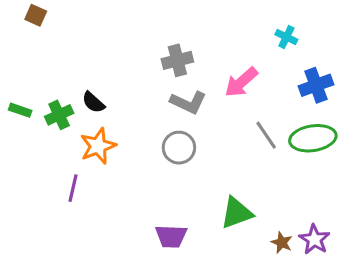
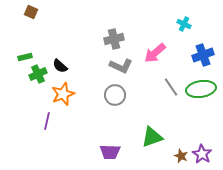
brown square: (36, 15) -> (31, 12), moved
green rectangle: (20, 110) -> (25, 57), moved, turned -32

